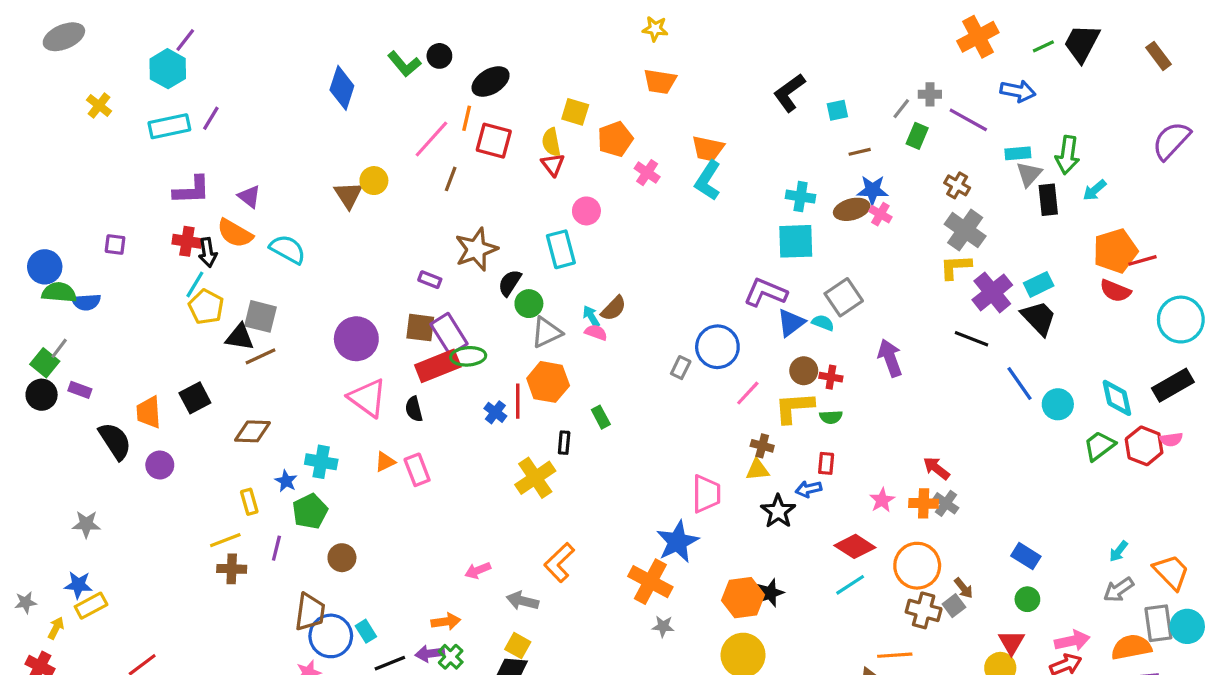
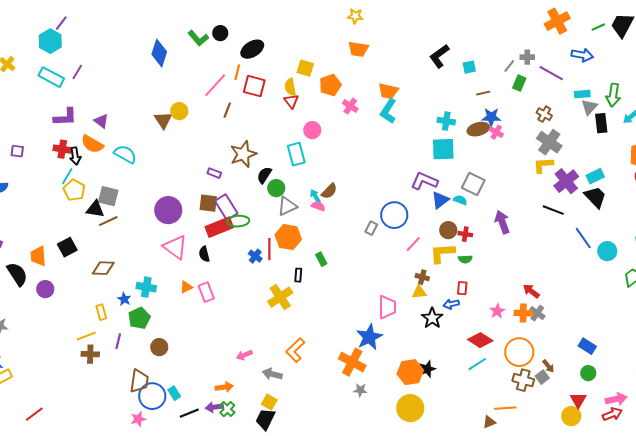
cyan rectangle: (169, 126) -> (51, 77), turned 40
gray square: (844, 297) -> (473, 184), turned -30

